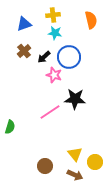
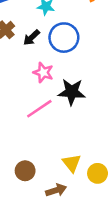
pink star: (54, 75) -> (43, 72), moved
brown circle: (45, 166) -> (25, 171), moved
brown arrow: (75, 175) -> (56, 190), moved, turned -42

